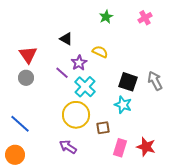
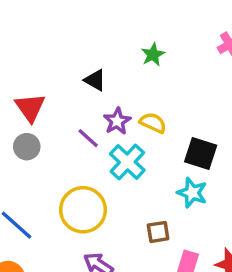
green star: (106, 17) -> (153, 55), moved
yellow semicircle: (100, 52) -> (153, 123), moved
yellow circle: (76, 115) -> (83, 210), moved

